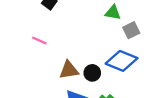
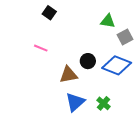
black circle: (92, 73) -> (88, 61), moved

